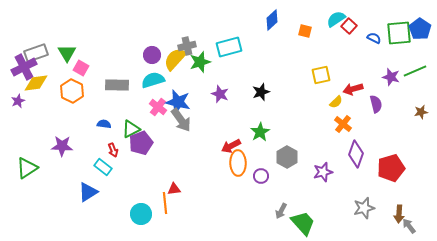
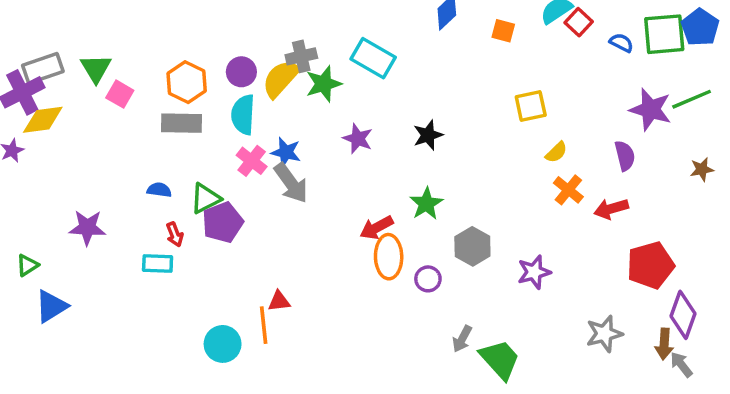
cyan rectangle: (229, 47) -> (373, 58), turned 45
purple star: (391, 77) -> (650, 109), size x1.4
cyan semicircle: (153, 80) -> (243, 115), turned -70
red arrow: (353, 89) -> (611, 209), moved
orange hexagon: (72, 91) -> (187, 82), moved
blue star: (178, 102) -> (286, 152), size x0.7
purple diamond: (356, 154) -> (683, 315), moved
cyan rectangle: (103, 167) -> (158, 264), turned -36
green triangle: (27, 168) -> (27, 265), size x0.6
blue triangle: (88, 192) -> (51, 306), moved

